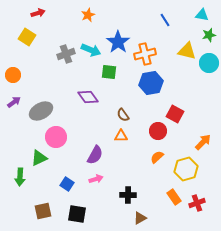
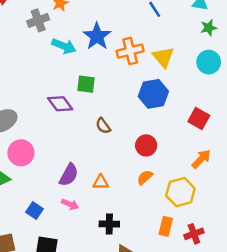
yellow triangle: (187, 51) -> (163, 57), moved, turned 36
gray cross: (66, 54) -> (38, 20), moved
green square: (109, 72) -> (86, 84), moved
blue hexagon: (151, 83) -> (153, 94), moved
red square: (175, 114) -> (199, 118), moved
orange triangle: (121, 136) -> (101, 182), moved
pink arrow: (96, 179) -> (70, 204), turned 40
orange rectangle: (174, 197) -> (166, 226), turned 49

